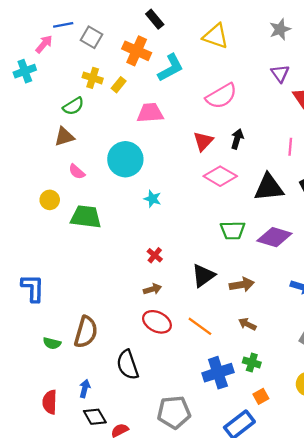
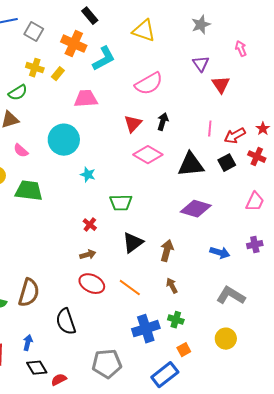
green trapezoid: (233, 230) -> (121, 203), moved
brown arrow: (242, 285) -> (167, 251), turned -65
brown arrow: (247, 324) -> (172, 286), turned 35

